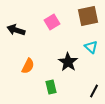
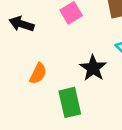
green rectangle: (51, 87) -> (70, 102), size x1.5

